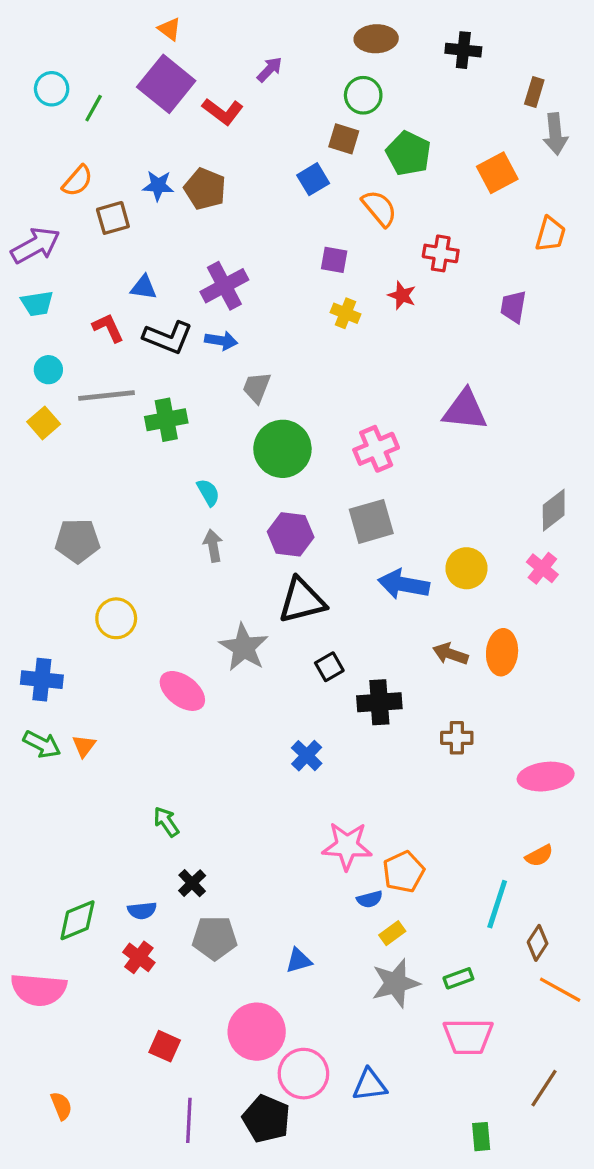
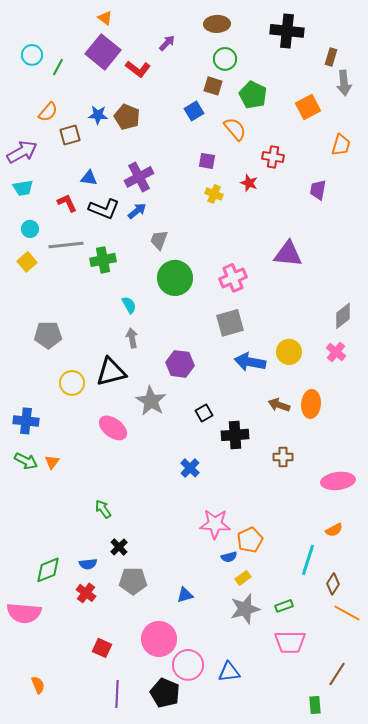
brown ellipse: (376, 39) -> (217, 24), moved
black cross: (463, 50) -> (287, 31), size x1.5
blue arrow: (221, 341) -> (137, 211), turned -48
purple hexagon: (291, 534) -> (180, 364), moved
black triangle: (302, 601) -> (111, 372), moved
green rectangle: (481, 1137) -> (315, 705), moved

